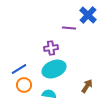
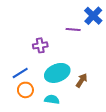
purple cross: (51, 48) -> (40, 45), moved
brown arrow: (87, 86) -> (82, 80), moved

